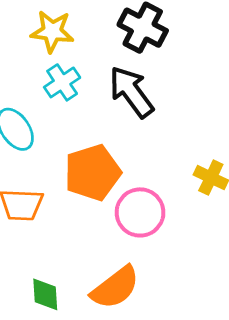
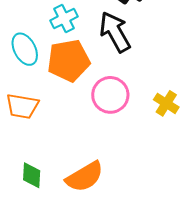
orange pentagon: (93, 172) -> (69, 61), moved
pink circle: (140, 212) -> (110, 95), moved

